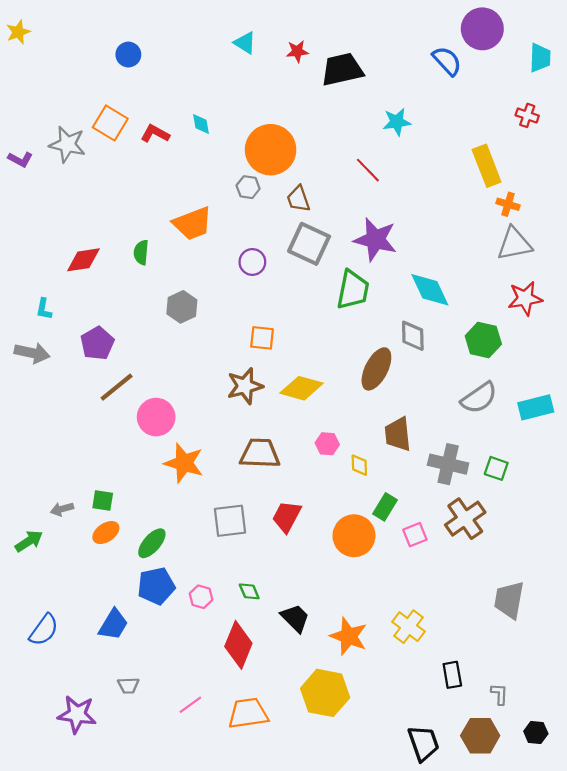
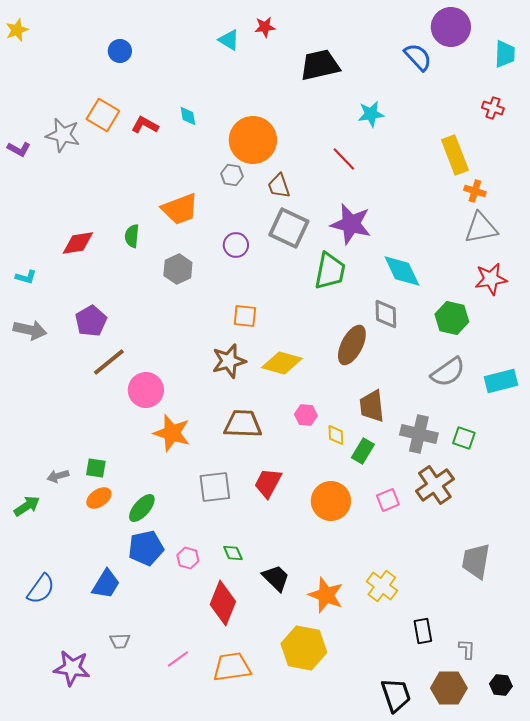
red star: (297, 51) -> (265, 27), moved
gray hexagon: (182, 307) -> (178, 269), moved
cyan L-shape: (44, 309) -> (26, 277), moved, turned -85
green rectangle: (385, 507) -> (363, 451), moved

